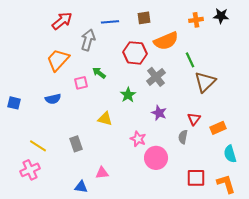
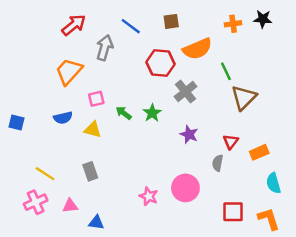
blue line: (110, 22) -> (131, 26), turned 42
green arrow: (99, 73) -> (124, 113), moved
yellow triangle: (105, 119) -> (93, 130), moved
pink star: (138, 139) -> (149, 196), moved
pink triangle: (102, 173) -> (70, 206), moved

